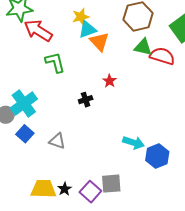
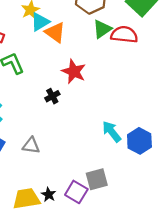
green triangle: (143, 47) -> (102, 29), turned -36
red star: (110, 81) -> (74, 72), size x1.6
cyan arrow: (133, 143) -> (112, 132), turned -135

